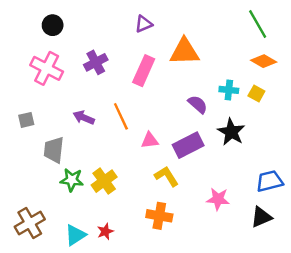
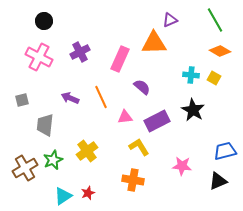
purple triangle: (144, 24) -> (170, 20), moved
purple semicircle: (198, 104) -> (142, 87), moved
green star: (72, 180) -> (53, 160), moved, turned -30
brown cross: (30, 223) -> (25, 168), moved

